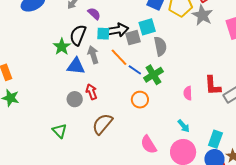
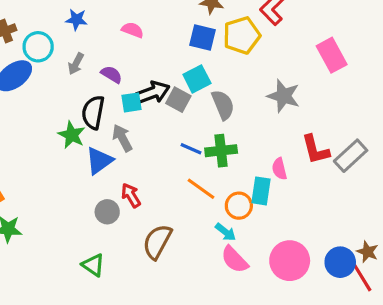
gray star: (202, 15) -> (284, 96), moved
gray square: (133, 38) -> (178, 100), turned -35
orange line: (119, 57) -> (201, 189), moved
blue triangle: (76, 66) -> (99, 161), turned -30
green cross: (153, 75) -> (221, 151), turned 36
orange circle: (140, 100) -> (239, 206), moved
cyan arrow: (184, 126) -> (226, 232), moved
cyan rectangle: (215, 139) -> (261, 191), moved

